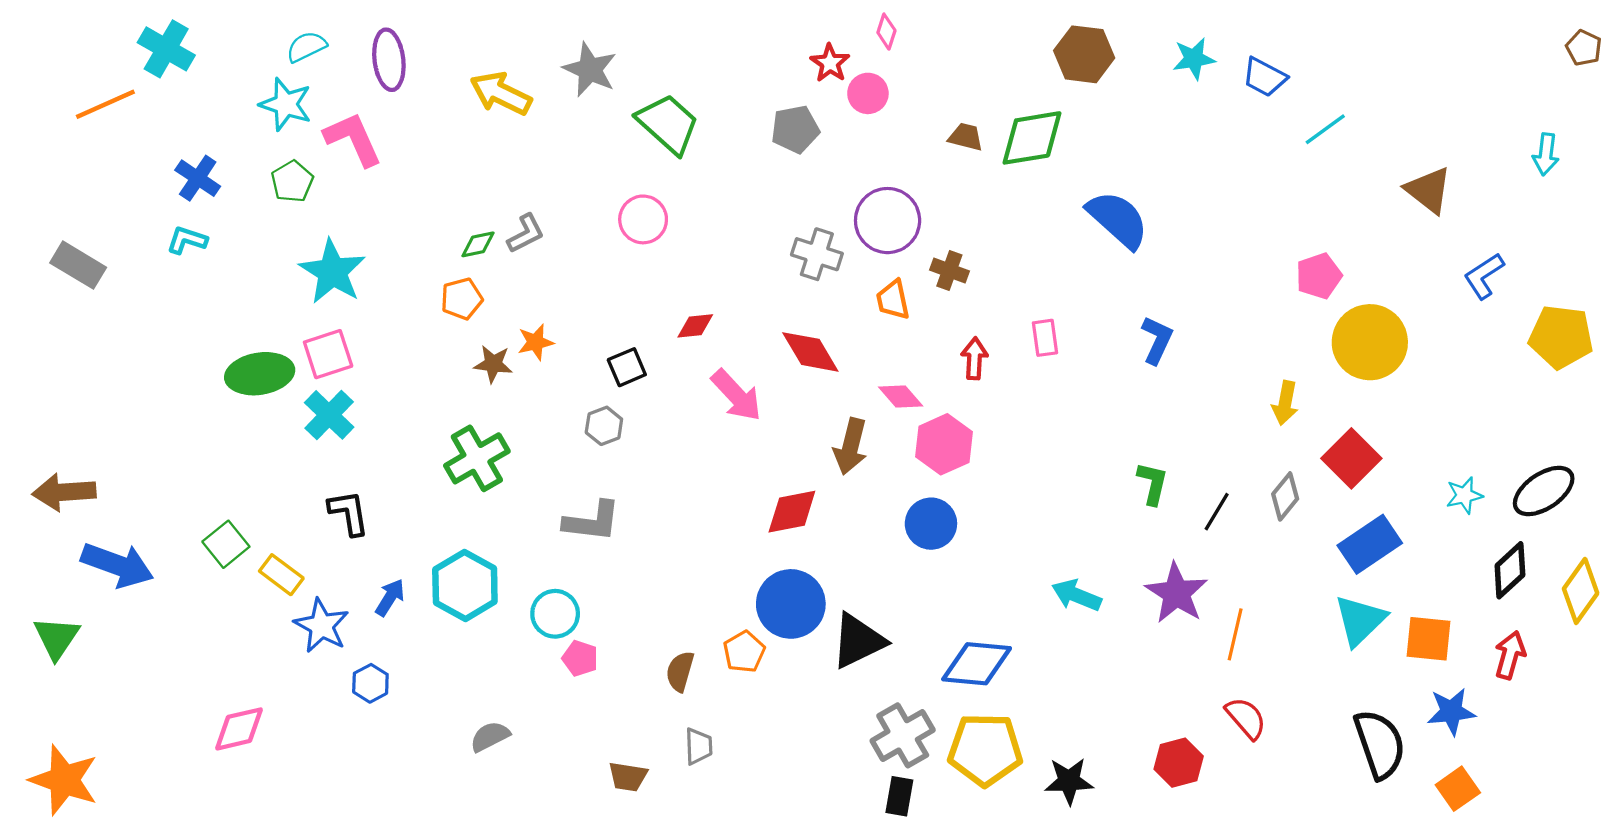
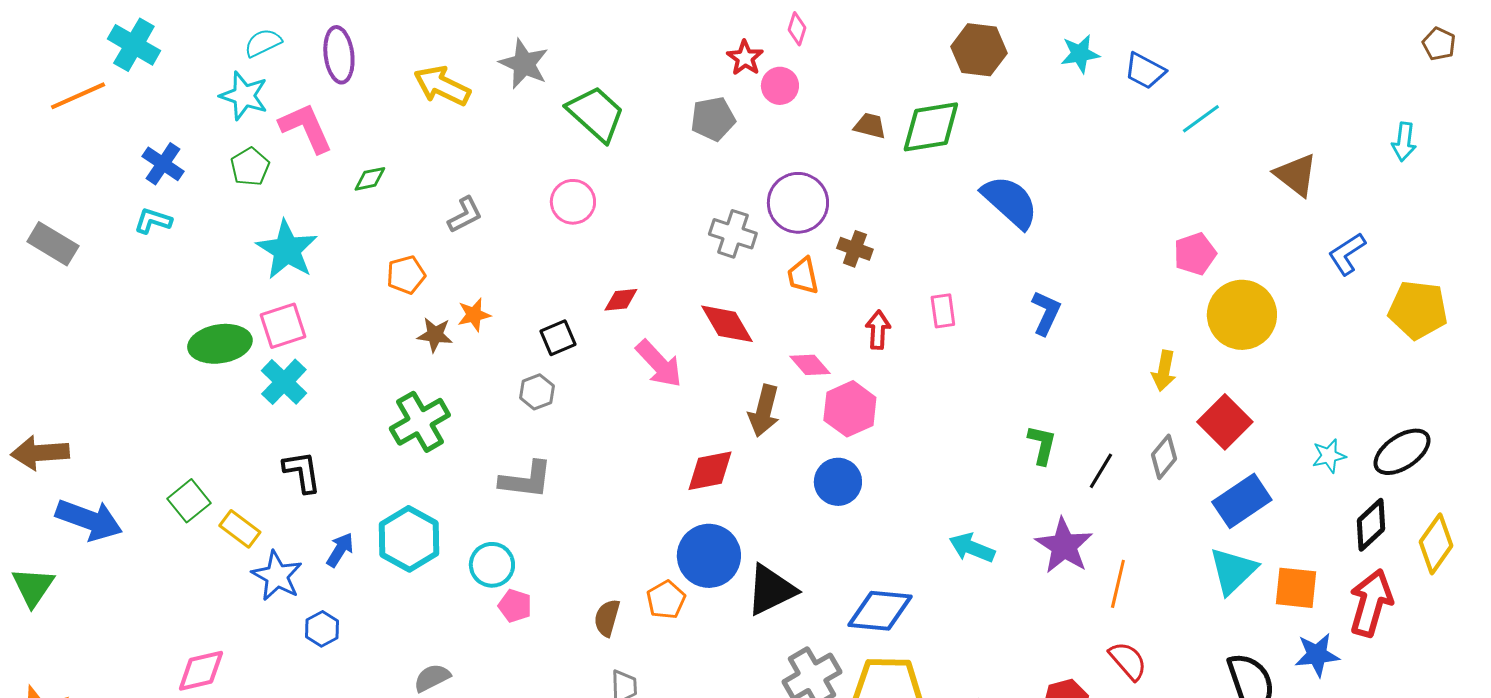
green diamond: (478, 244) -> (370, 179), moved
red arrow: (1510, 655) -> (1371, 603), size x1.5

